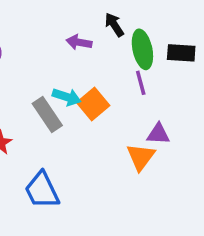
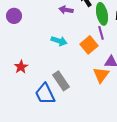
orange square: (93, 104) -> (89, 45), moved
gray rectangle: (47, 115) -> (61, 81), moved

